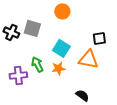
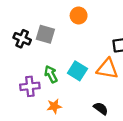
cyan square: (61, 48) -> (77, 71), moved
orange star: (58, 68) -> (54, 106), moved

